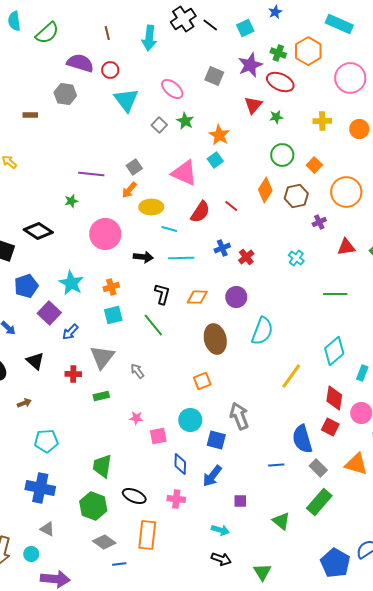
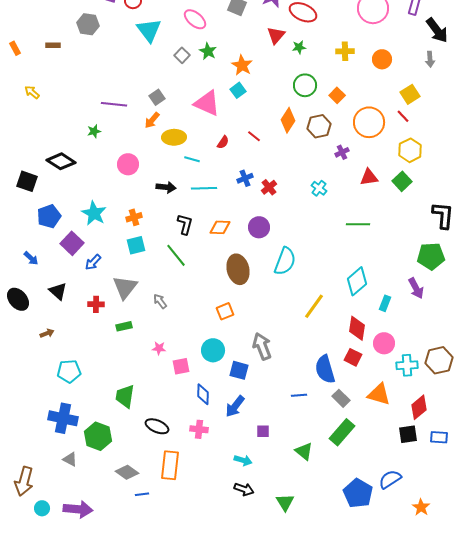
red semicircle: (200, 212) -> (223, 142), size x0.6
pink circle: (105, 234) -> (128, 164), size x0.7
green hexagon: (93, 506) -> (98, 436), moved
cyan circle: (31, 554) -> (42, 508), moved

